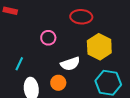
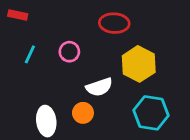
cyan line: (19, 64) -> (30, 54), moved

